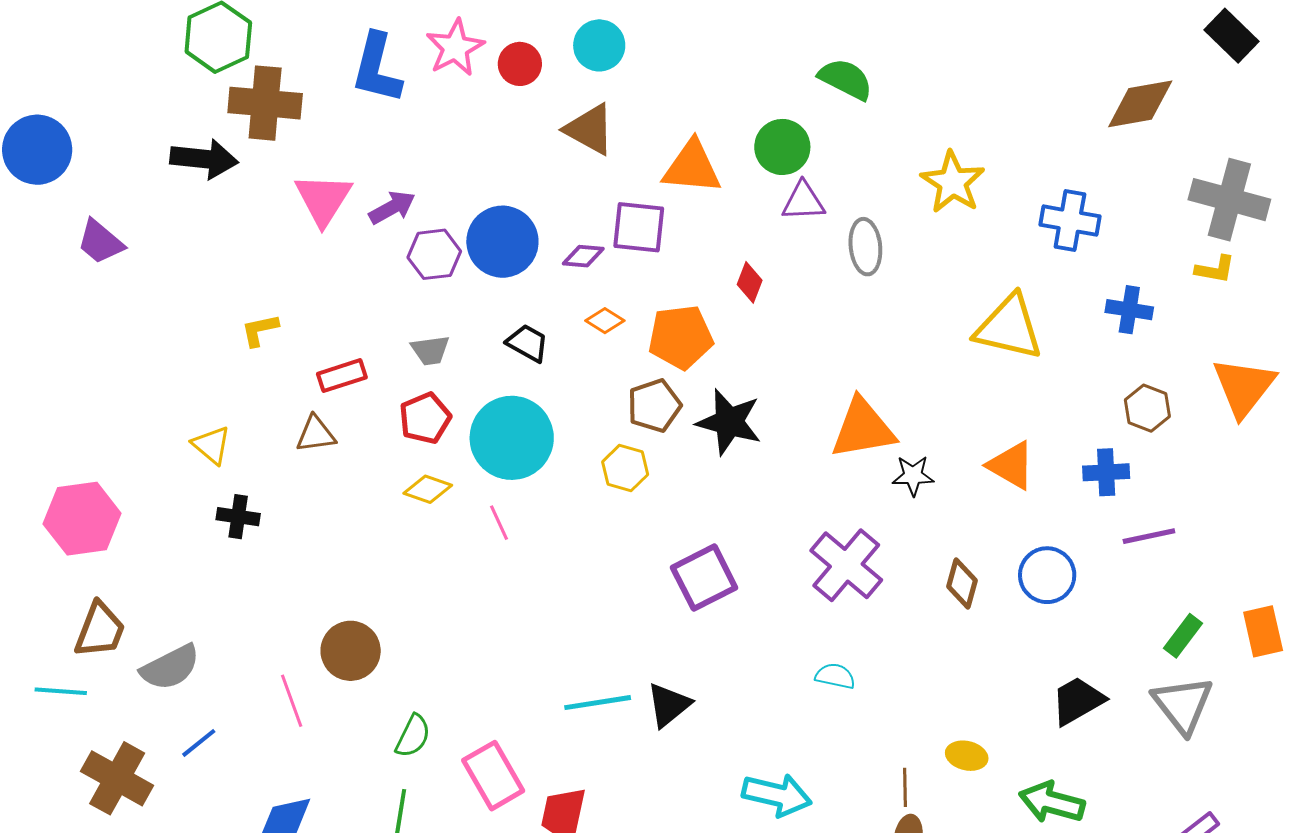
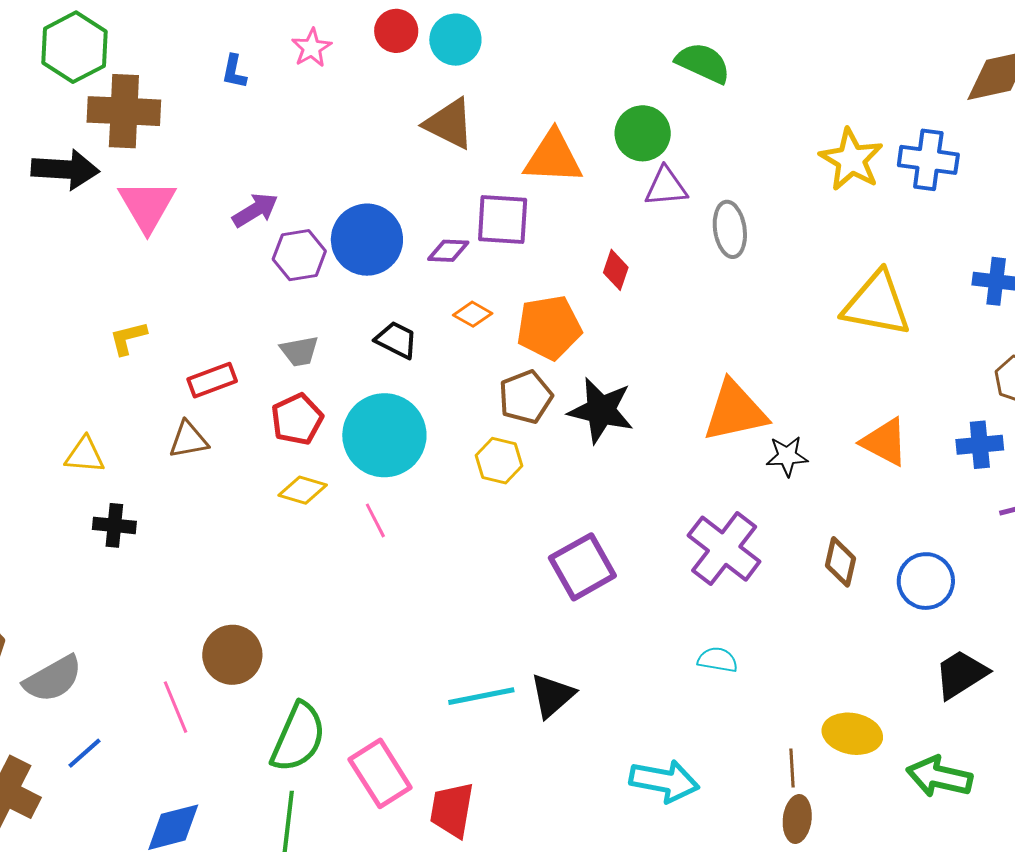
pink star: (455, 48) -> (312, 48), size x0.7
red circle: (520, 64) -> (396, 31), moved
blue L-shape: (377, 68) -> (234, 72), size x0.5
yellow star: (953, 182) -> (851, 160), moved
pink triangle: (323, 199) -> (147, 206), moved
blue cross: (1070, 221) -> (928, 160), moved
yellow triangle: (211, 445) -> (85, 455), turned -33
blue circle: (1047, 575) -> (926, 581), moved
green semicircle: (413, 736) -> (298, 737), size x1.6
yellow ellipse: (967, 756) -> (852, 734), size x1.4

